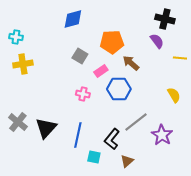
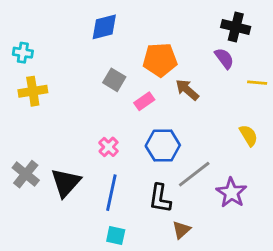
blue hexagon: (119, 89) -> (163, 145), moved
pink cross: (83, 94) -> (109, 147), moved, turned 32
black L-shape: (112, 139) -> (160, 198), turned -30
cyan square: (94, 157) -> (116, 235), moved

